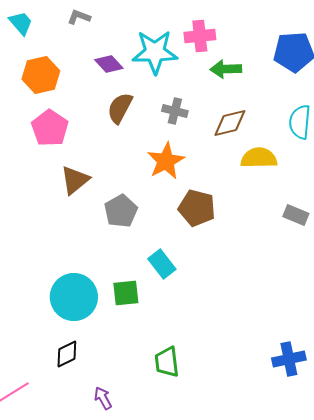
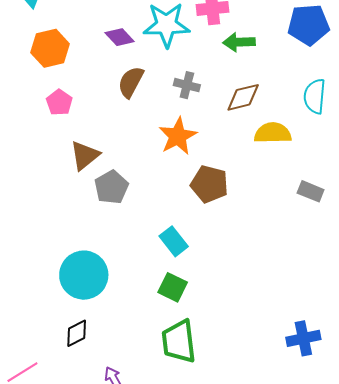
pink pentagon: (50, 128) -> (59, 102), size x0.7
gray pentagon: (121, 211) -> (111, 187), moved
green square: (126, 293) -> (173, 287), moved, turned 32
green trapezoid: (167, 362) -> (179, 341), size x1.4

